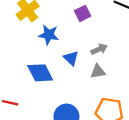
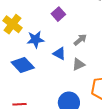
gray triangle: (98, 71) -> (78, 64), moved
blue diamond: (40, 73) -> (23, 65), moved

